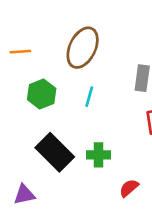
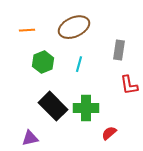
brown ellipse: (83, 48) -> (74, 27), turned 40
green cross: (98, 155) -> (86, 108), size x1.4

